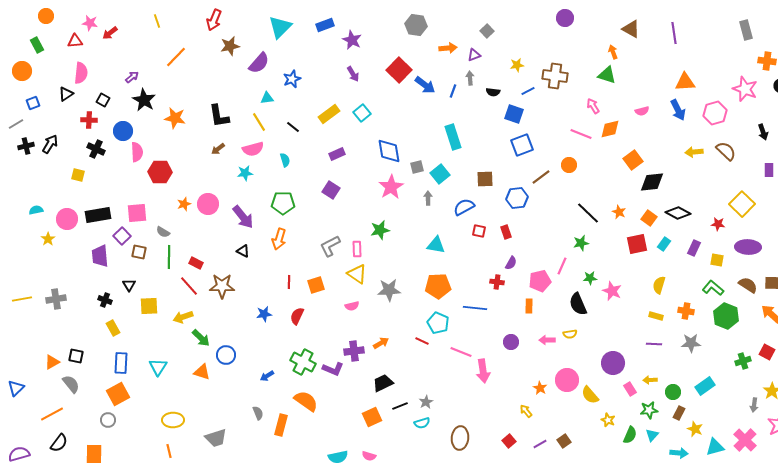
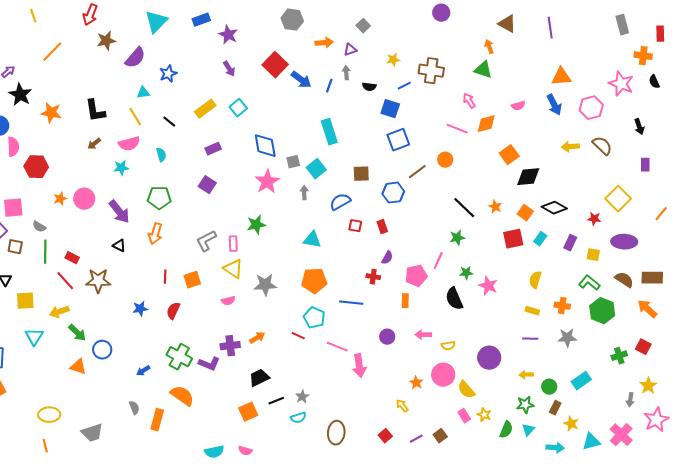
yellow semicircle: (570, 334) -> (448, 346), moved
cyan triangle: (158, 367) -> (34, 337), moved
pink rectangle: (630, 389) -> (464, 416), moved

